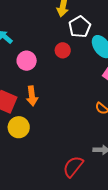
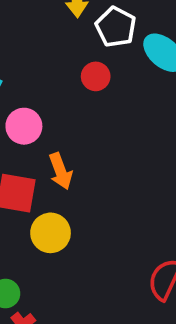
pink circle: (27, 61) -> (24, 126), moved

